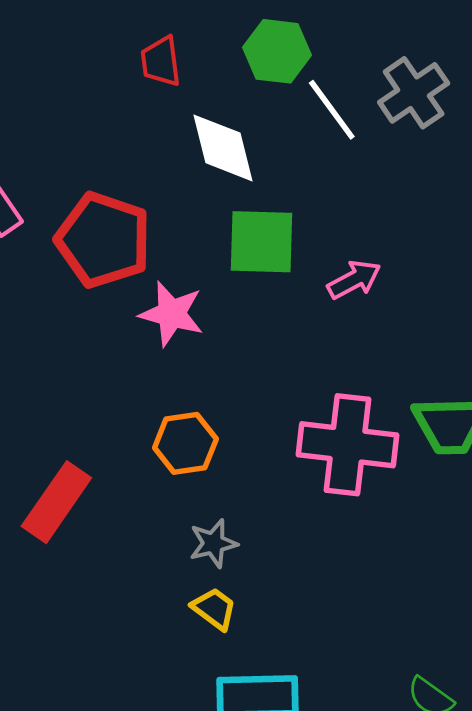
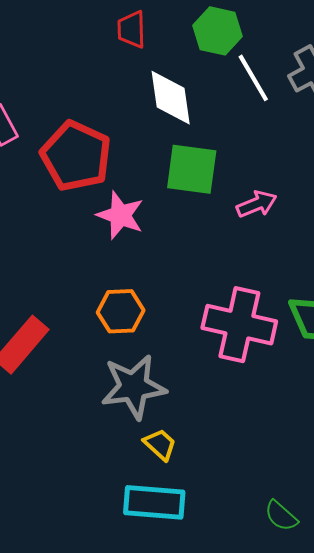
gray star: (213, 543) -> (134, 387), size x1.8
yellow trapezoid: (214, 609) -> (160, 444), moved

